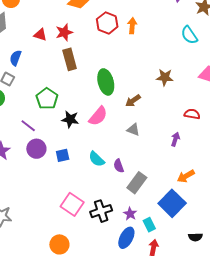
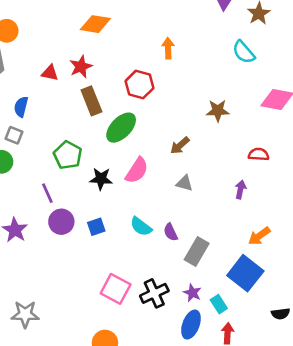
red hexagon: (107, 23) -> (140, 85), moved
green ellipse: (106, 82) -> (121, 128), moved, turned 65
purple line: (28, 126) -> (47, 193), turned 35

